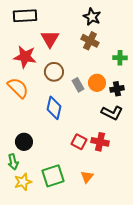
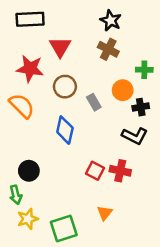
orange circle: (97, 83) -> (123, 90), moved
green square: (53, 176) -> (64, 229), moved

